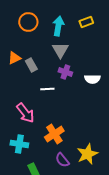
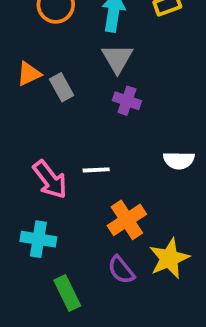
white semicircle: (92, 79) -> (179, 160), moved
white line: (47, 89) -> (96, 170), moved
orange cross: (54, 134) -> (127, 220), moved

